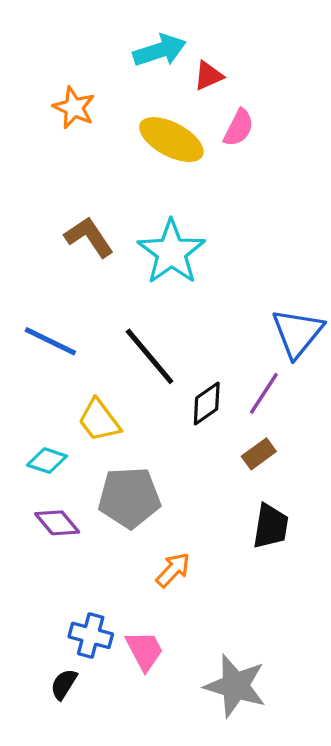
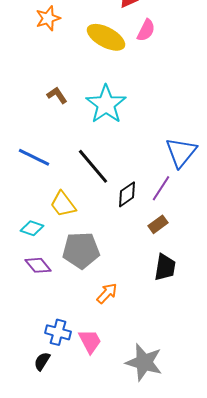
orange star: (74, 108) -> (48, 18), turned 30
brown L-shape: (89, 237) -> (57, 95), size x0.7

